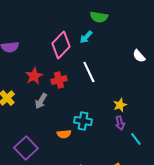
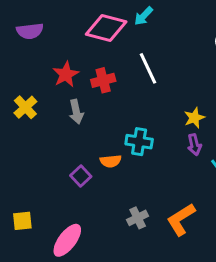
pink diamond: (61, 45) -> (106, 28), turned 60
gray arrow: (41, 101) -> (76, 112), turned -42
purple square: (26, 148) -> (81, 176), moved, size x0.6

